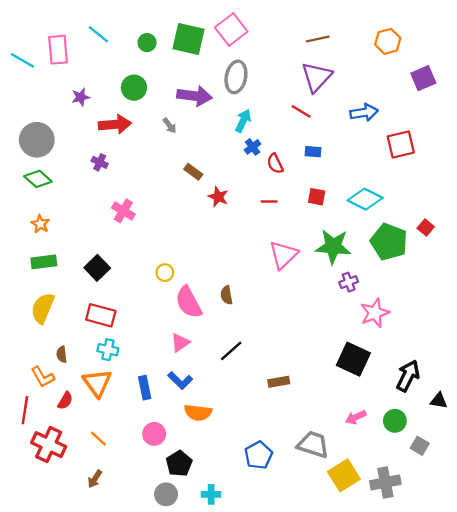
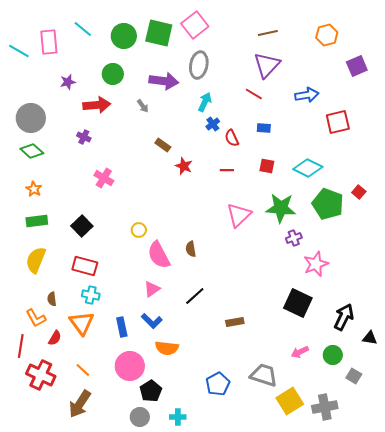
green circle: (147, 43) -> (124, 36), size x1.6
pink circle: (154, 434) -> (130, 366), size x1.5
brown arrow: (95, 479) -> (80, 404), size x1.8

